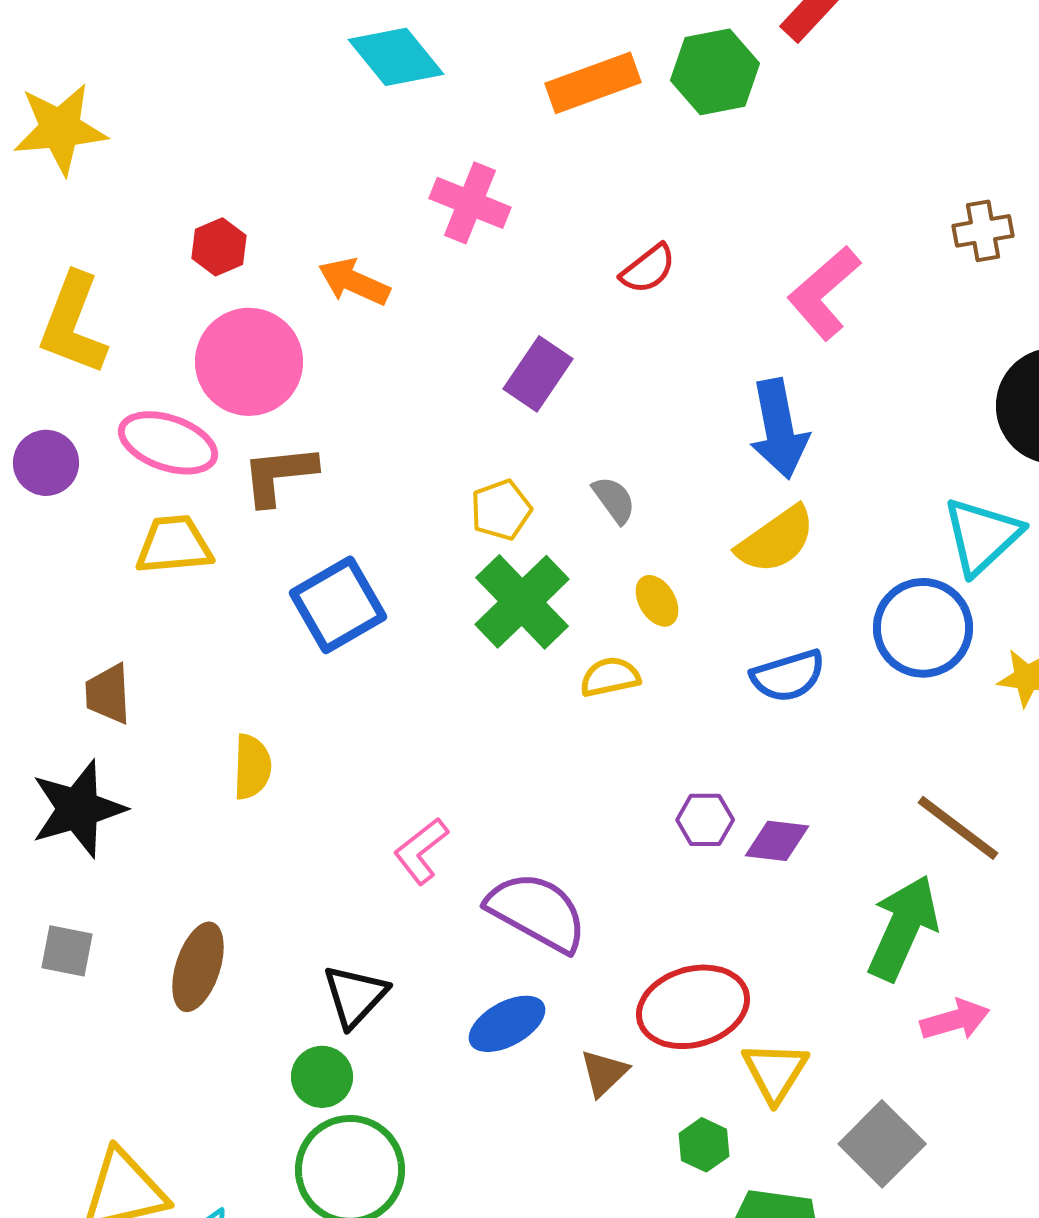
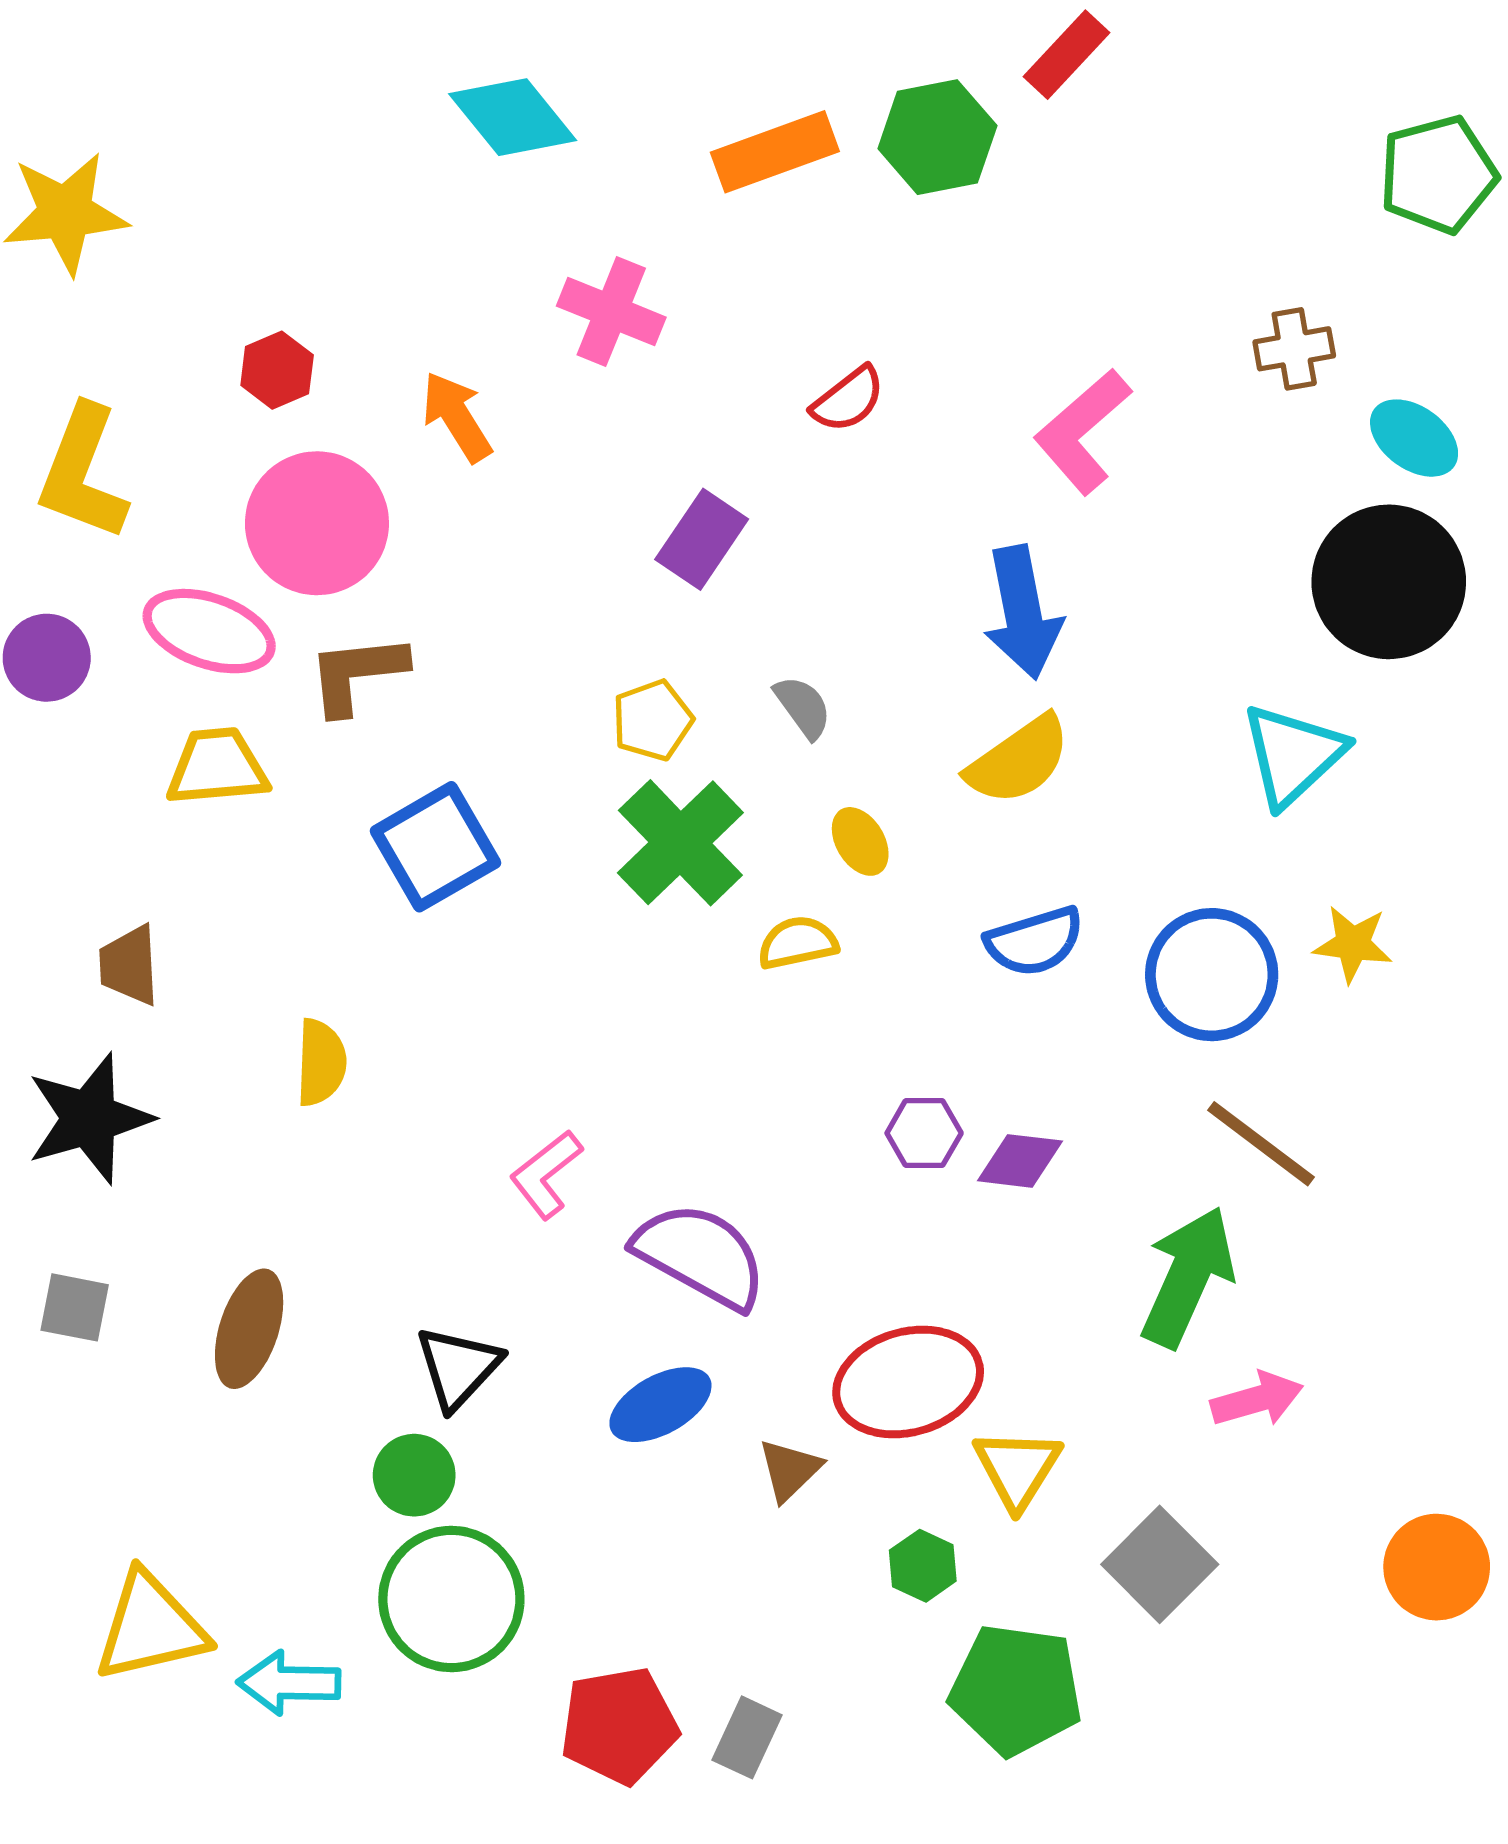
orange arrow: (354, 282) -> (457, 417), turned 34
blue circle: (923, 628) -> (1212, 975), moved

